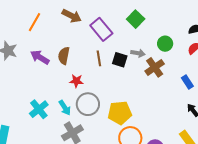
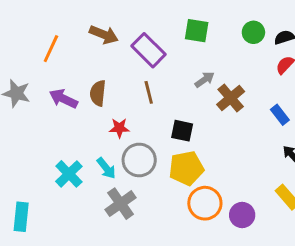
green square: (136, 19) -> (197, 31), turned -30
green circle: (165, 44) -> (253, 32), moved
gray arrow: (138, 53) -> (205, 80), turned -40
black square: (120, 60) -> (182, 131), moved

